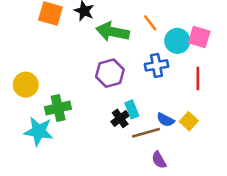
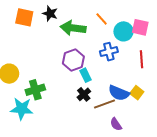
cyan rectangle: (132, 109) -> (85, 75), moved
blue semicircle: (165, 120) -> (119, 93), size x1.5

